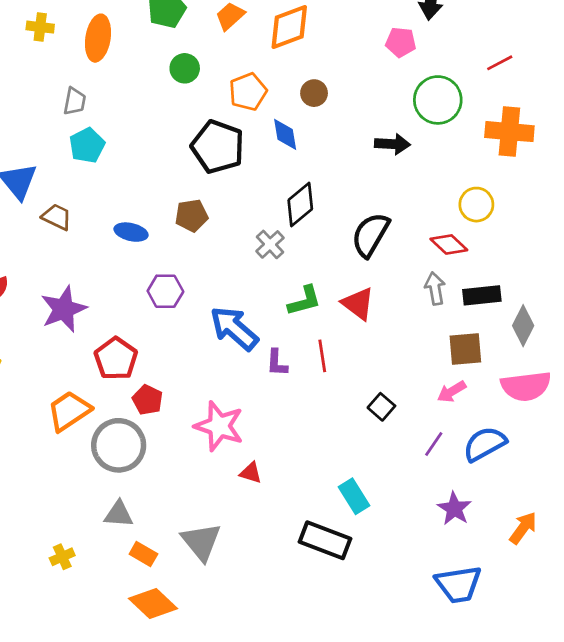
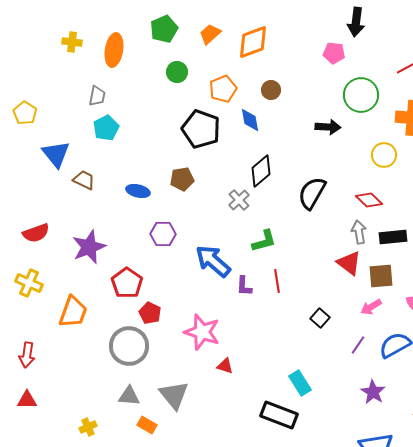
yellow circle: (476, 205) -> (384, 155), moved
red triangle: (358, 304) -> (349, 263), moved
orange trapezoid: (69, 411) -> (73, 312), moved, turned 144
gray triangle: (201, 542) -> (174, 395), moved

